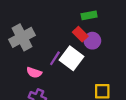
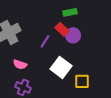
purple line: (55, 58) -> (45, 41), moved
white square: (71, 58) -> (61, 67), moved

